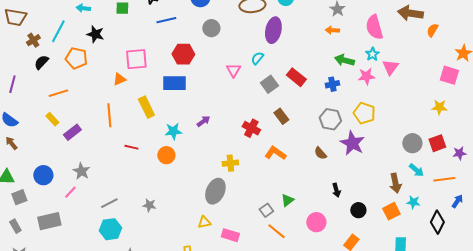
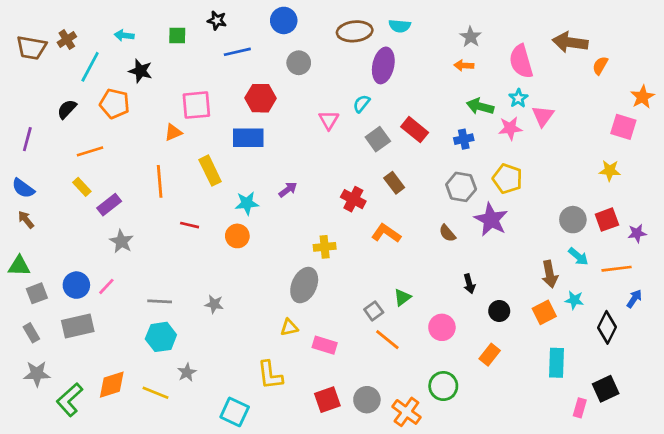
brown cross: (33, 40) -> (67, 40), moved
gray star: (81, 171) -> (121, 241), moved
blue circle: (43, 175) -> (76, 285), moved
gray line: (109, 203) -> (160, 301), turned 30

